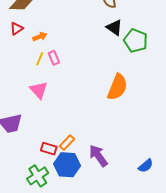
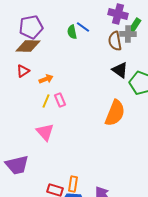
orange semicircle: (117, 87) -> (115, 113), moved
orange rectangle: (67, 143) -> (73, 184), turned -35

